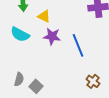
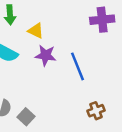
brown cross: (93, 81) -> (96, 111), turned 32

